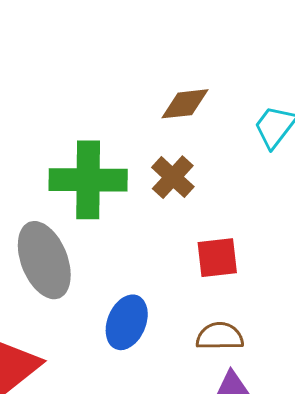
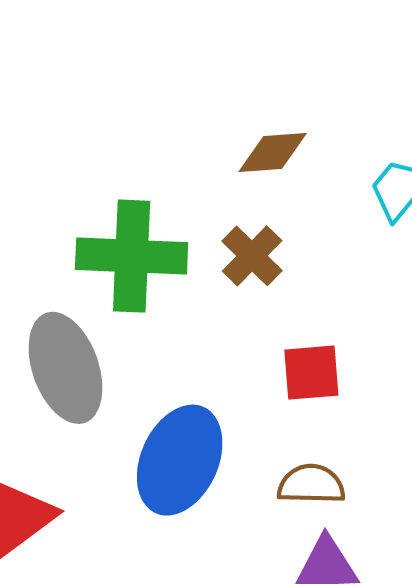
blue ellipse: (127, 322) -> (180, 460), size x1.4

